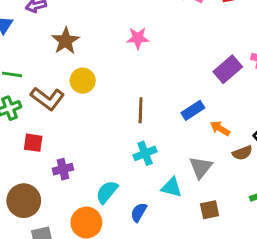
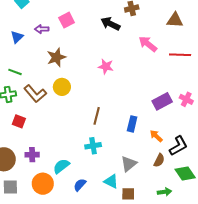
blue rectangle: (193, 110) -> (132, 124), turned -56
orange arrow: (220, 128) -> (156, 136), moved
brown semicircle: (242, 153) -> (159, 160), turned -56
purple cross: (63, 169) -> (32, 155), moved
cyan triangle: (172, 187) -> (111, 181), moved

